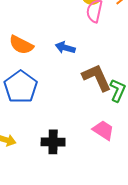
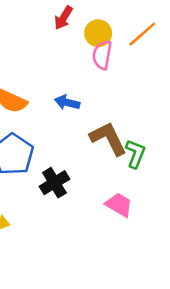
black cross: (53, 142) -> (54, 183), moved, turned -30

